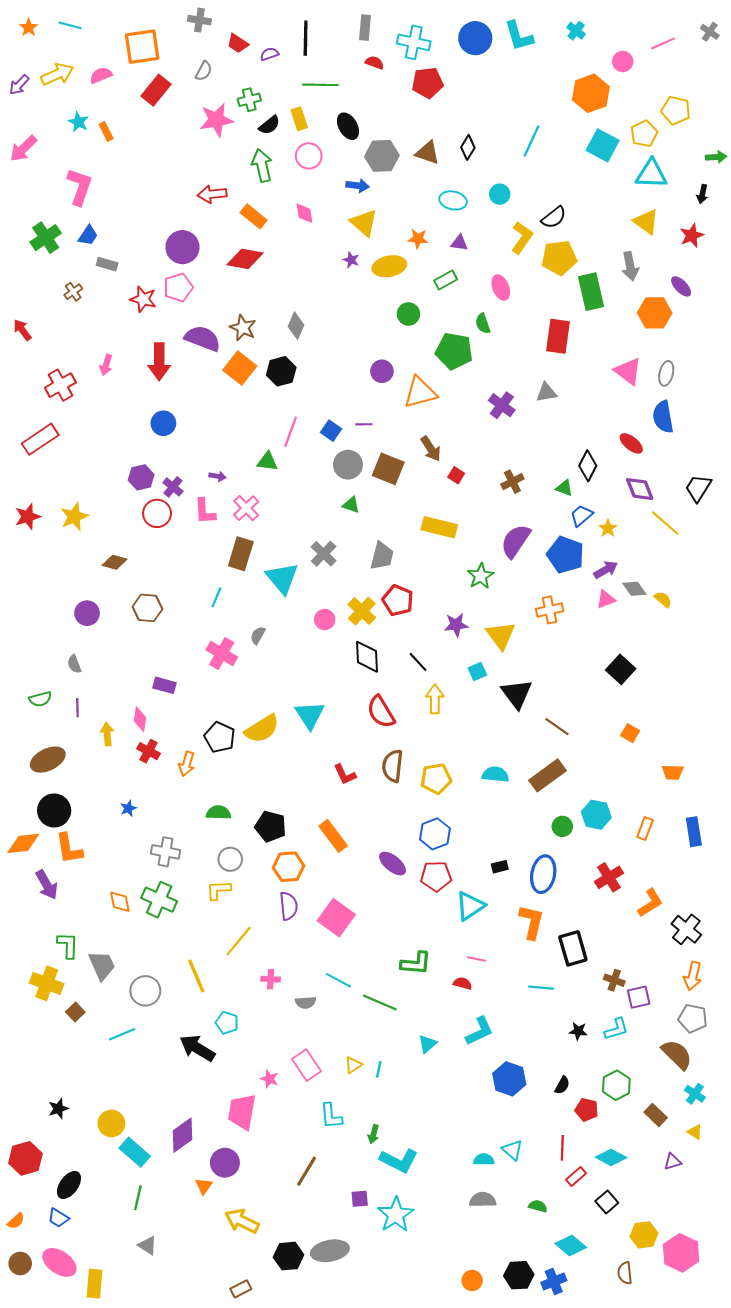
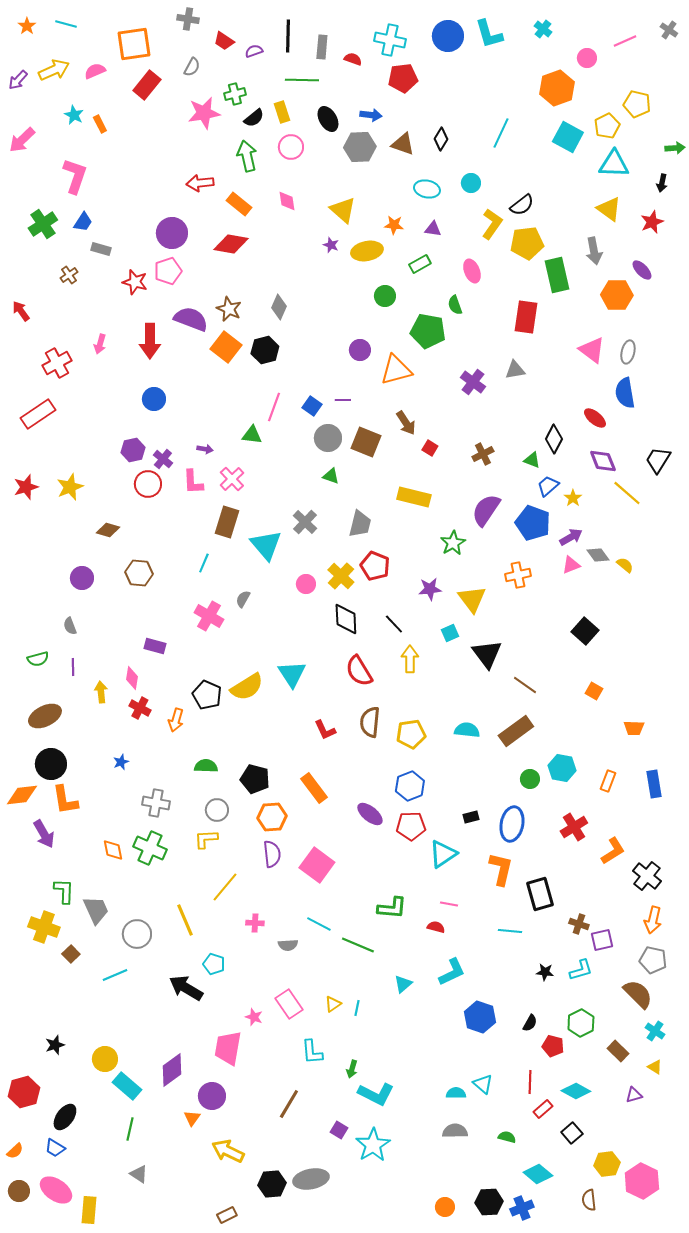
gray rectangle: (365, 28) -> (322, 47), moved
blue arrow: (358, 186) -> (371, 115), moved
purple square: (360, 1199) -> (339, 1130), turned 36

